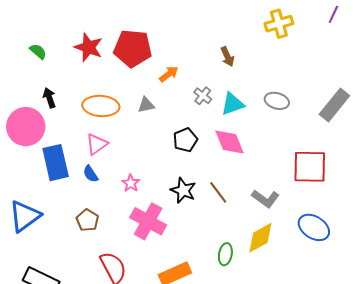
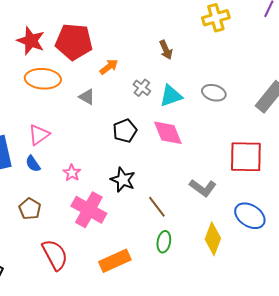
gray triangle: (146, 105) -> (87, 97), turned 42
orange ellipse: (101, 106) -> (43, 79), moved
brown line: (218, 192) -> (157, 207), moved
yellow diamond: (260, 238) -> (213, 239), moved, turned -40

